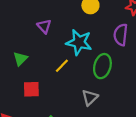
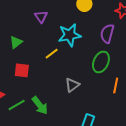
cyan star: (79, 42) -> (70, 35), turned -30
green ellipse: (102, 66) -> (101, 62), moved

